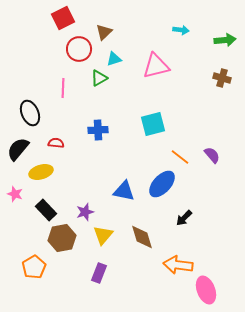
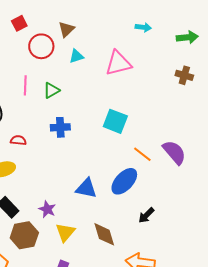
red square: (63, 18) -> (19, 23), moved, size x0.7
green triangle: (99, 78) -> (51, 90), moved
cyan square: (153, 124) -> (115, 121), turned 35
purple semicircle: (212, 155) -> (174, 152), size x1.5
purple star: (85, 212) -> (47, 209), turned -30

